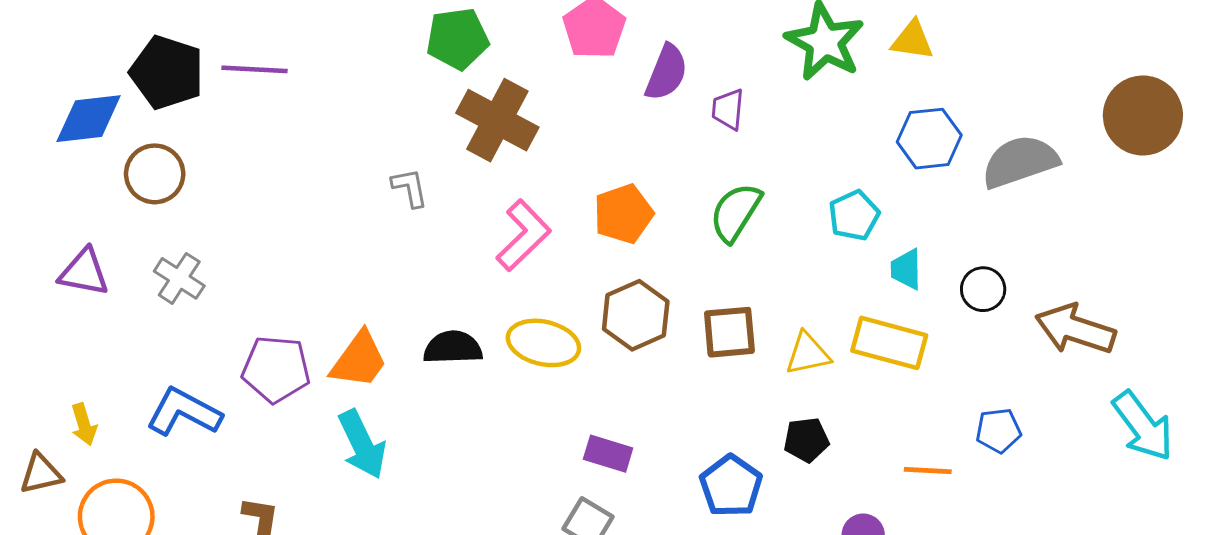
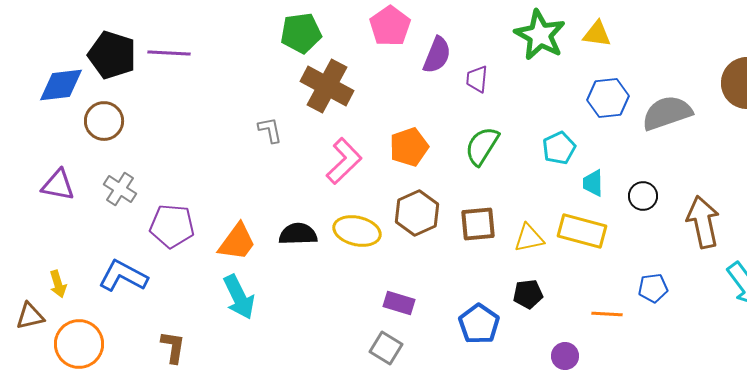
brown arrow: (1075, 329) -> (703, 222), turned 60
purple pentagon: (276, 369) -> (172, 226), moved

